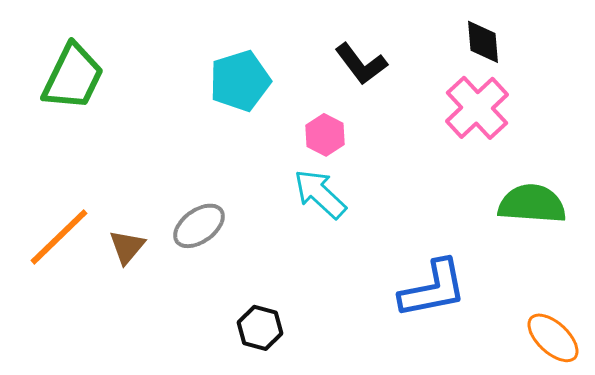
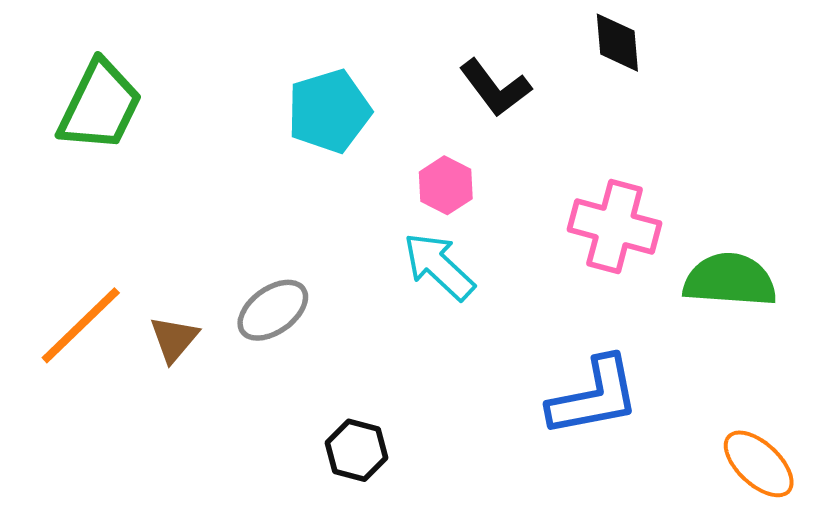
black diamond: (483, 42) -> (617, 43), moved
pink cross: (477, 108) -> (615, 226), moved, turned -32

